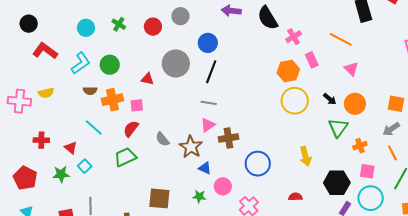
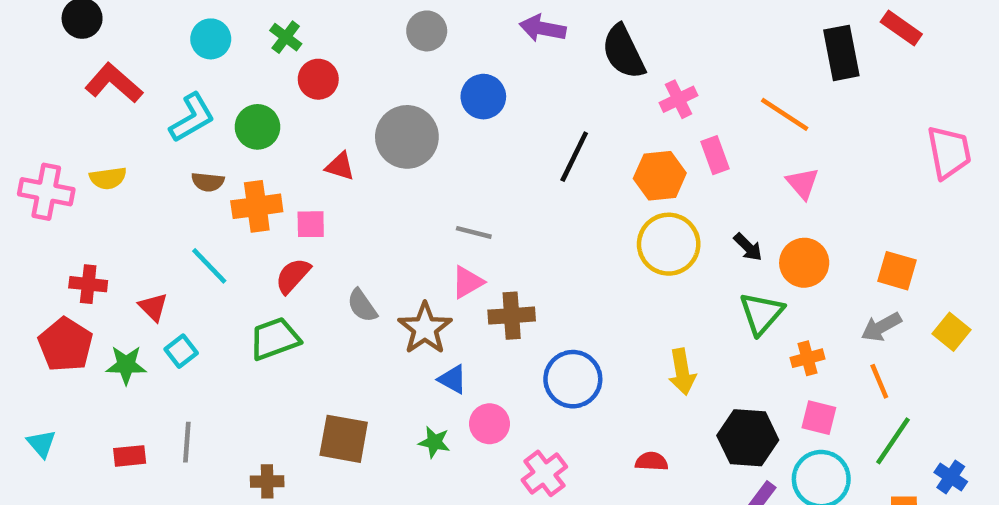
red circle: (153, 27) -> (318, 79), moved
black line: (211, 72) -> (574, 157), moved
red pentagon: (25, 178) -> (66, 345), moved

